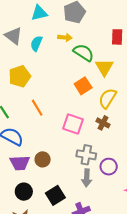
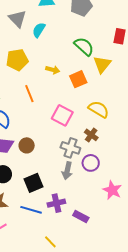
yellow arrow: (65, 37) -> (53, 70), moved
yellow semicircle: (107, 98) -> (99, 109), moved, turned 80
brown cross: (103, 123) -> (91, 135), moved

